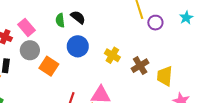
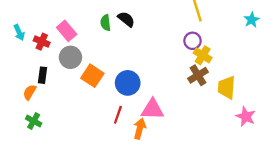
purple circle: (155, 23) -> (192, 41), moved
blue circle: (78, 46) -> (128, 83), moved
yellow cross: (112, 55) -> (203, 55), moved

